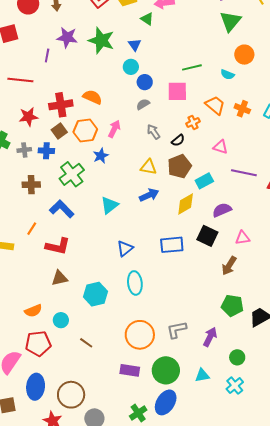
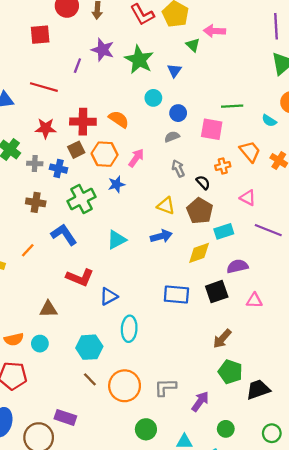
cyan circle: (131, 67) -> (153, 98), moved
black semicircle: (178, 140) -> (203, 182), turned -104
brown pentagon: (179, 166) -> (200, 211), turned -30
black square: (207, 236) -> (217, 292), turned 35
red L-shape: (58, 246) -> (80, 277), moved
blue triangle: (125, 248) -> (109, 296), moved
brown arrow: (229, 266) -> (222, 339), moved
cyan hexagon: (95, 294) -> (89, 347), moved
cyan circle: (61, 320) -> (40, 344), moved
brown line: (86, 343) -> (90, 379), moved
purple rectangle: (130, 370) -> (65, 417), moved
green circle: (166, 370) -> (146, 429), size x0.7

